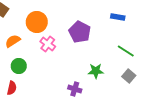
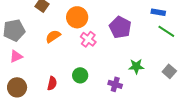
green line: (126, 51) -> (166, 31), moved
green circle: (19, 66) -> (80, 75), moved

